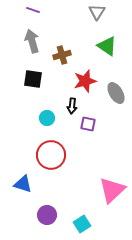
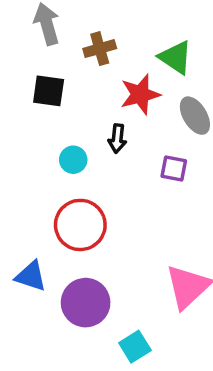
green triangle: (107, 46) -> (176, 57), moved
purple square: (88, 124) -> (174, 169), moved
purple circle: (47, 215) -> (86, 303), moved, size x1.4

